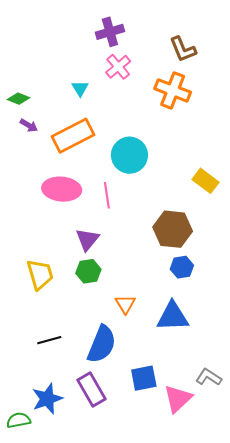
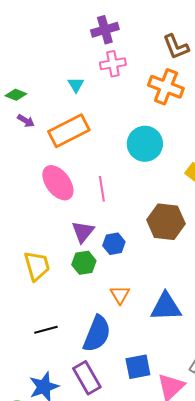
pink cross: (118, 67) -> (113, 64), turned 30
cyan circle: (129, 155) -> (145, 144), moved
pink ellipse: (62, 189) -> (58, 183), turned 48
blue hexagon: (182, 267) -> (114, 244), moved

